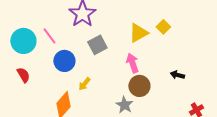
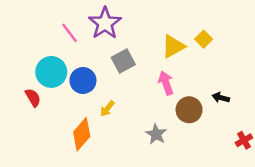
pink line: (49, 36) -> (70, 33), moved
cyan circle: (23, 41) -> (51, 72), moved
brown circle: (139, 86) -> (189, 110), moved

